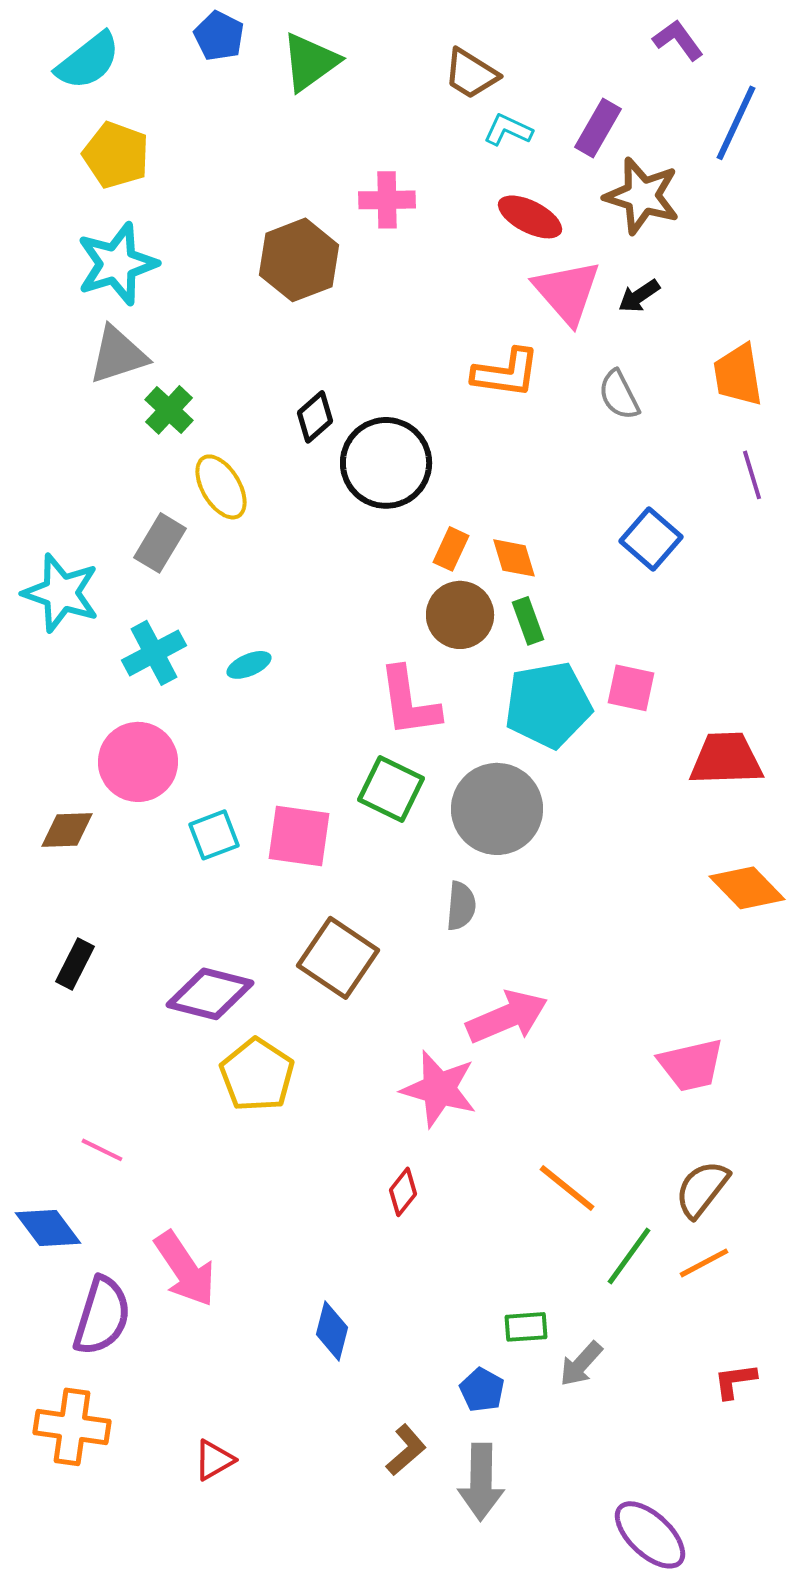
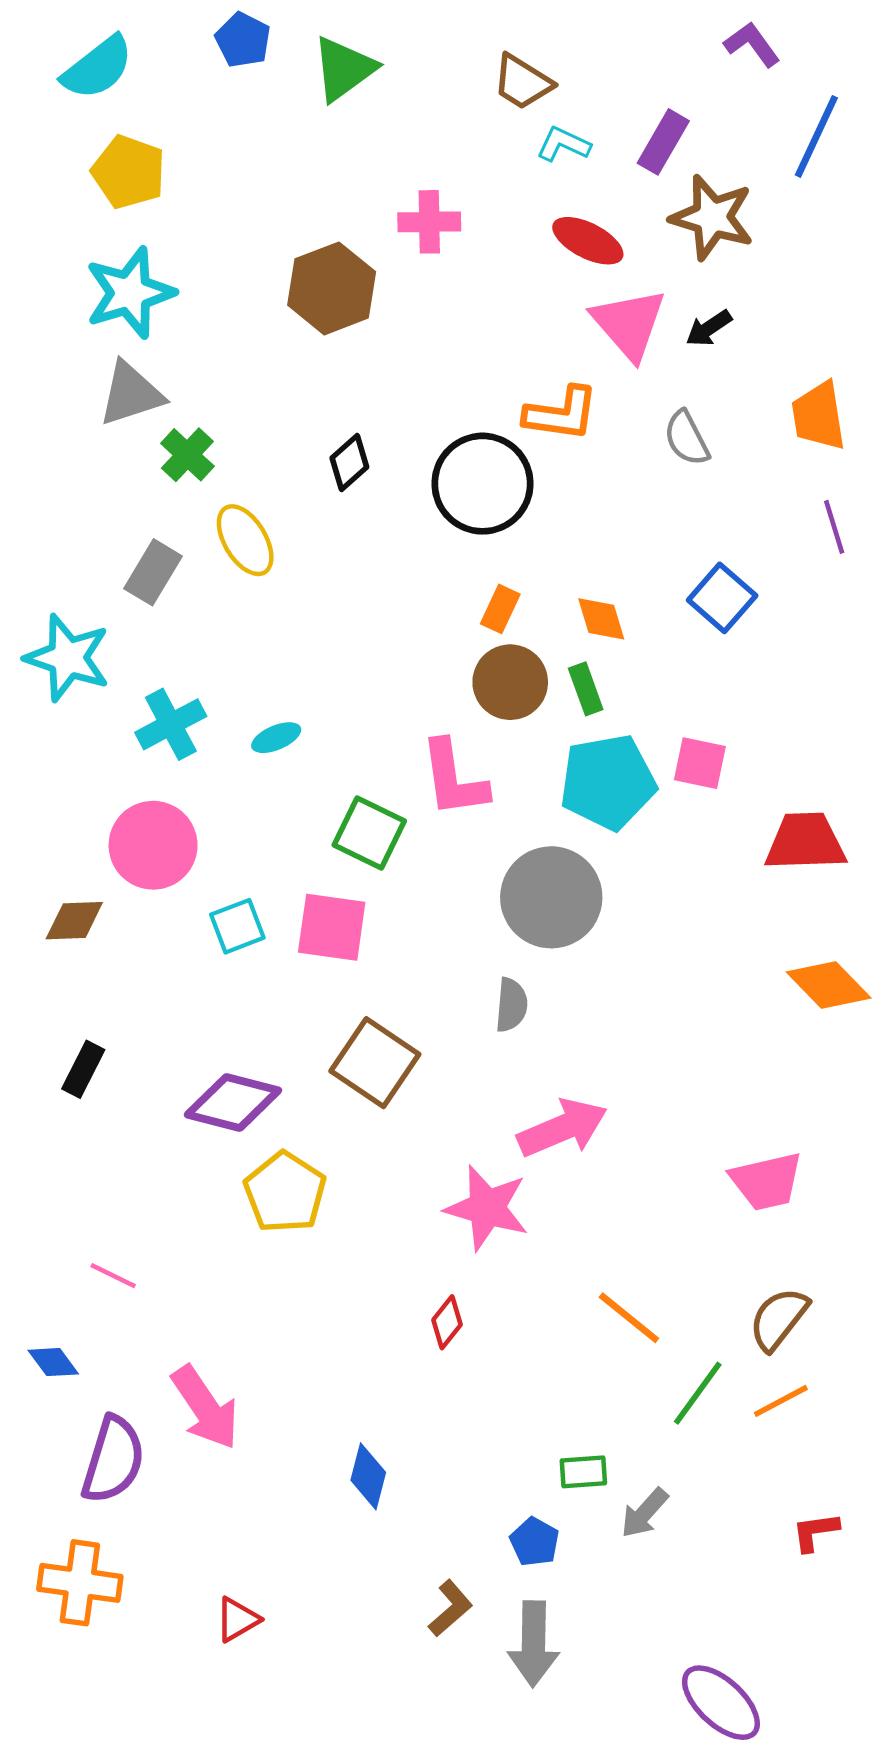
black circle: (386, 463) -> (482, 484), moved
gray rectangle: (160, 543) -> (153, 572), moved
orange diamond: (514, 558) -> (601, 619), moved
green square: (391, 789) -> (369, 833), moved
blue diamond: (48, 1228) -> (53, 1362), size x0.7

